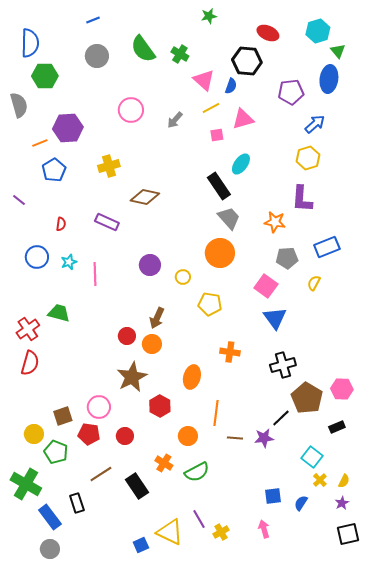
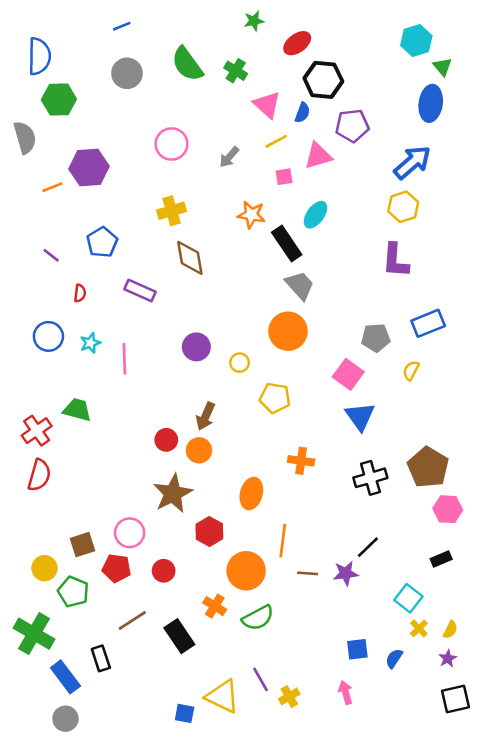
green star: (209, 16) -> (254, 21), moved
red ellipse: (268, 33) -> (297, 43), moved, turned -60
purple pentagon: (291, 92) -> (352, 126), moved
blue arrow: (315, 124) -> (412, 162), size x1.4
yellow cross: (109, 166) -> (171, 211), moved
blue pentagon: (54, 170) -> (102, 242), moved
brown diamond: (145, 197) -> (190, 258), turned 68
purple line: (19, 200) -> (51, 255), moved
orange star: (275, 222) -> (251, 215), moved
brown pentagon: (307, 398) -> (428, 467), moved
orange circle: (188, 436) -> (246, 571), size x1.5
blue square: (141, 545) -> (185, 713), turned 35

